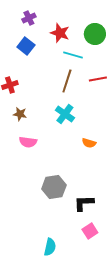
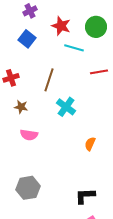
brown line: (67, 81) -> (49, 80), moved
orange semicircle: (89, 143) -> (90, 144), moved, turned 96
gray hexagon: (54, 187) -> (28, 188), moved

